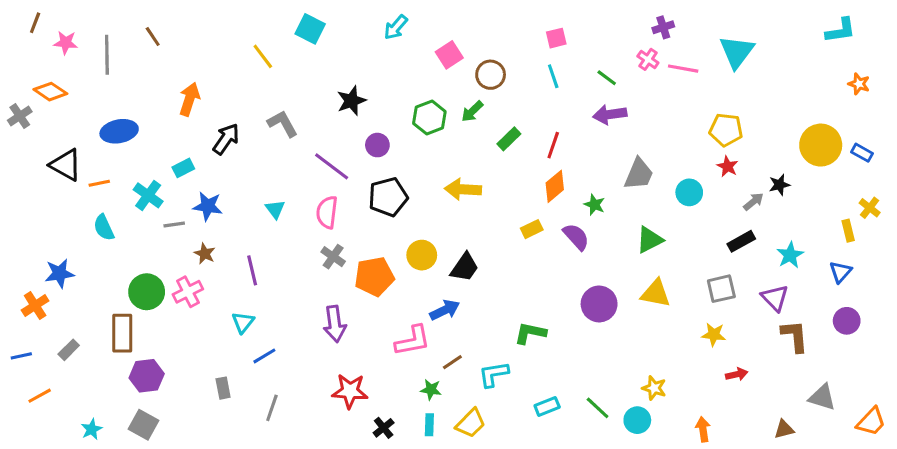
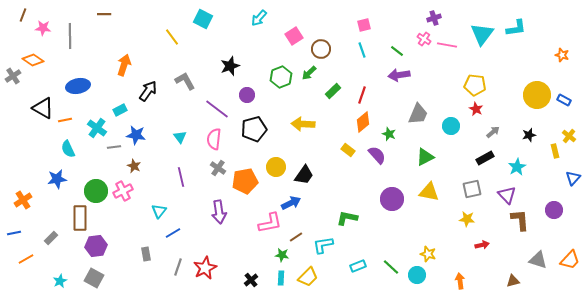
cyan L-shape: (841, 30) -> (516, 28), moved
brown line: (153, 36) -> (104, 14), moved, turned -56
black star: (779, 185) -> (529, 135), moved
yellow rectangle: (532, 229) -> (348, 150), turned 64
purple line: (252, 270) -> (181, 177), moved
blue triangle: (841, 272) -> (573, 178), moved
blue star: (59, 273) -> (57, 179), moved
gray rectangle: (69, 350) -> (51, 238), moved
red star: (350, 391) -> (205, 268), moved, turned -30
orange trapezoid: (871, 422) -> (570, 260), moved

